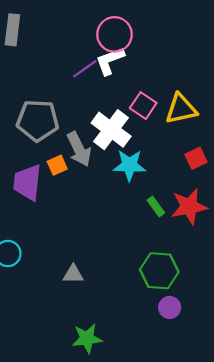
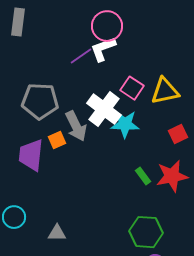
cyan star: (129, 165) -> (125, 124), moved
gray triangle: (73, 274) -> (57, 233), moved

